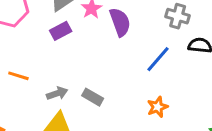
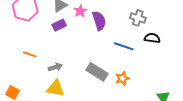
blue line: (158, 59) -> (124, 46), turned 66
gray rectangle: (93, 97) -> (97, 72), moved, size x1.5

